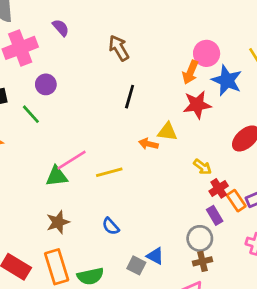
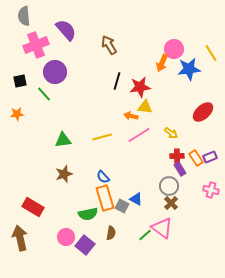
purple semicircle: (61, 28) -> (66, 30), size x1.6
blue star: (227, 80) -> (189, 69), turned -30
purple circle: (46, 84) -> (55, 72), size x1.5
red star: (197, 105) -> (140, 87), moved
pink line: (71, 160) -> (139, 135), moved
red cross: (219, 188) -> (177, 156), moved, turned 32
brown cross: (202, 261) -> (171, 203), turned -32
orange rectangle: (57, 267) -> (105, 198), moved

